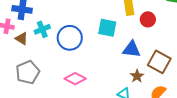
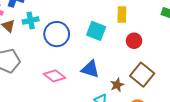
red circle: (148, 19) -> (134, 41), moved
blue triangle: (131, 49) -> (90, 69), moved

